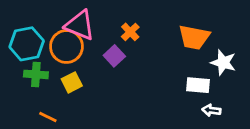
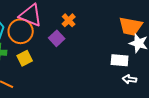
orange trapezoid: (194, 37) -> (131, 26), moved

